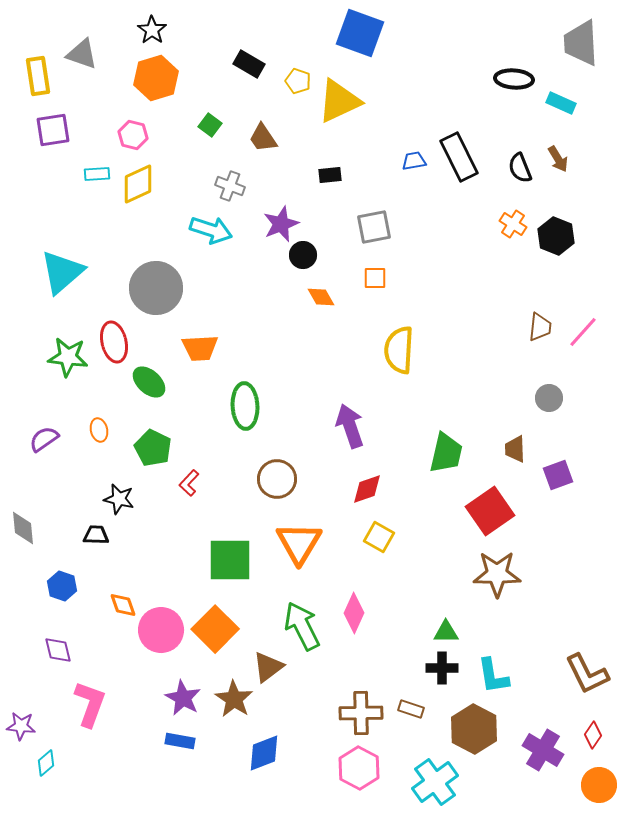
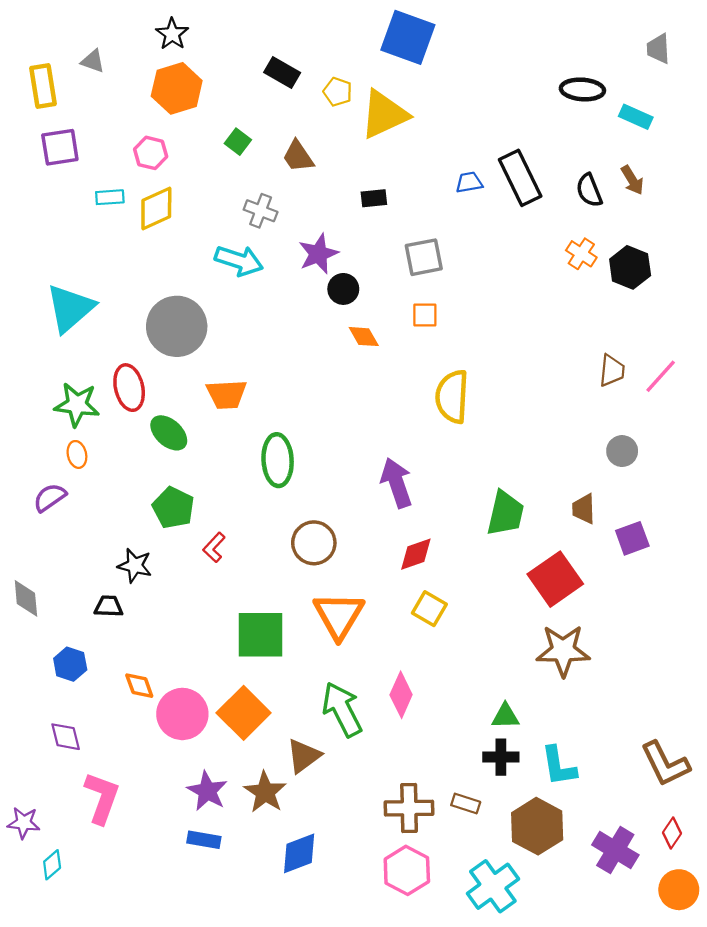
gray trapezoid: (581, 43) -> (658, 49), size x0.6
gray triangle: (82, 54) -> (93, 61), size x0.7
orange ellipse: (99, 430) -> (77, 454), moved

